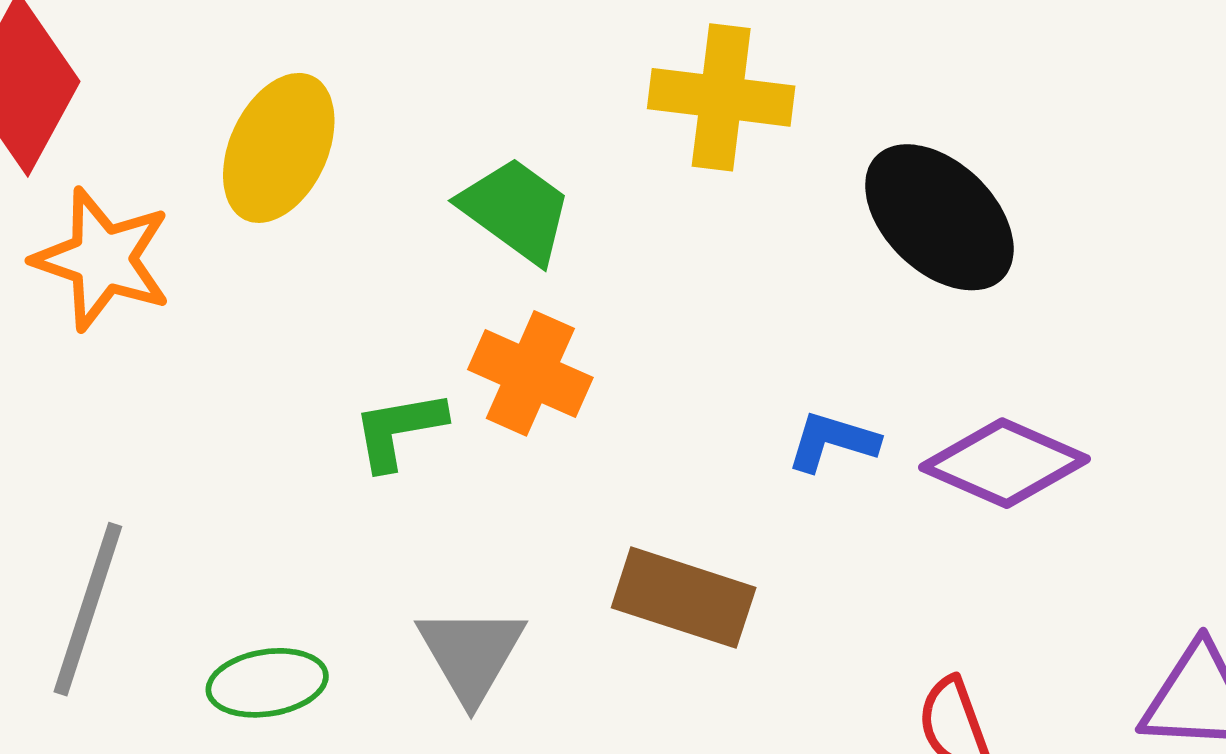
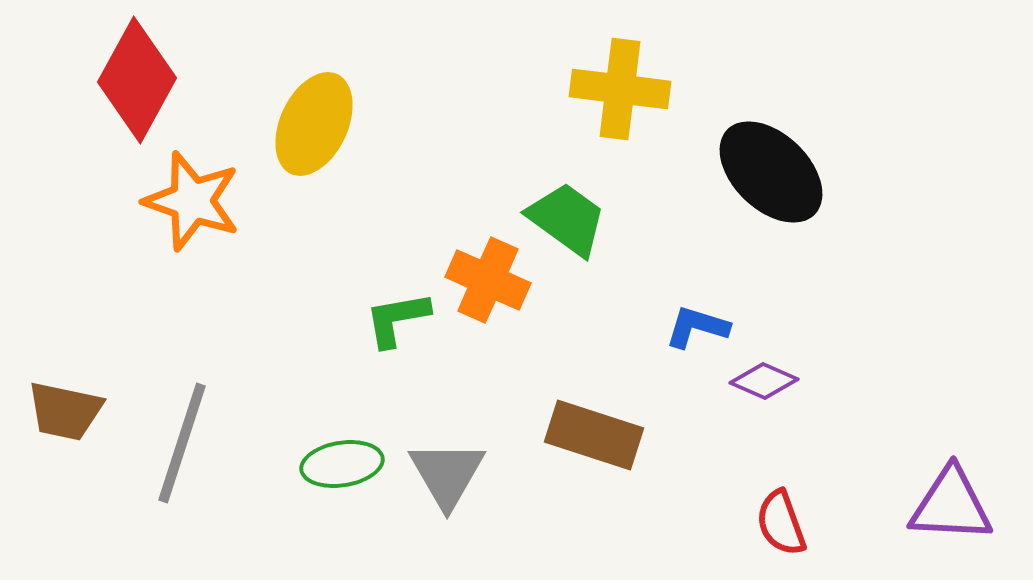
green trapezoid: (516, 210) -> (567, 219), moved
purple diamond: (1004, 463) -> (764, 381), moved, size x0.6
green ellipse: (267, 683) -> (342, 464), moved

